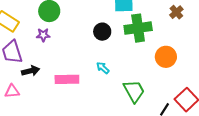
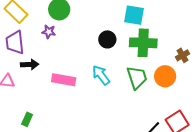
brown cross: (176, 12) -> (182, 55), moved
cyan arrow: (103, 68) -> (101, 75), size x1.5
green trapezoid: (134, 91) -> (137, 77), moved

